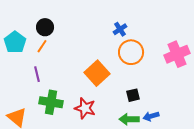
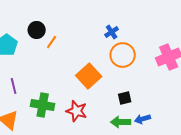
orange line: (42, 46) -> (52, 42), moved
purple line: (37, 74) -> (14, 86), moved

